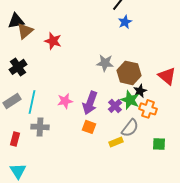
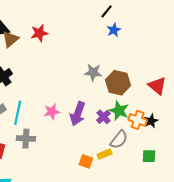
red star: (53, 41) -> (39, 33), moved, turned -30
black star: (140, 91) -> (151, 121), moved
orange square: (89, 127) -> (86, 161), moved

